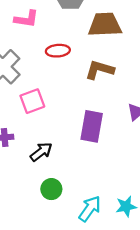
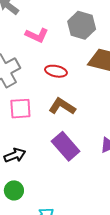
brown L-shape: (100, 70) -> (62, 106), moved
purple rectangle: (92, 126) -> (66, 146), turned -68

